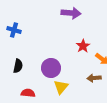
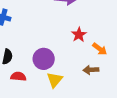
red semicircle: (28, 93) -> (18, 76), moved

